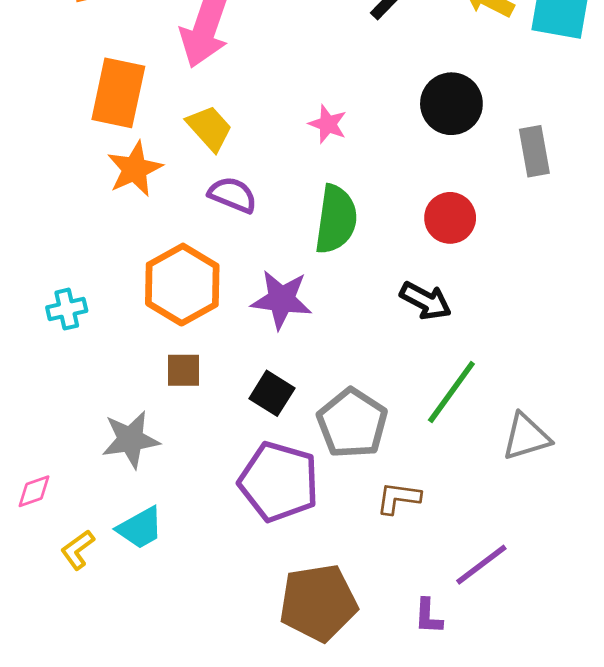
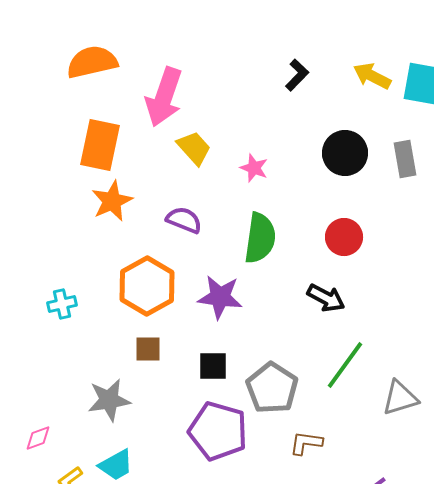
yellow trapezoid: (209, 128) -> (194, 148), moved
gray rectangle: (534, 151) -> (405, 159), moved
black square: (272, 393) -> (213, 366), turned -32

